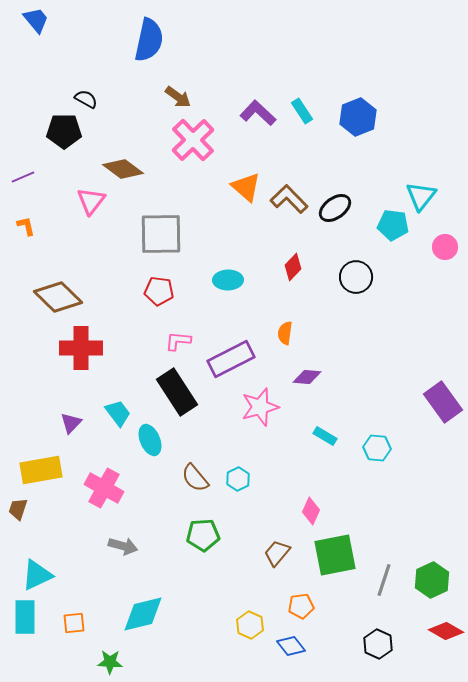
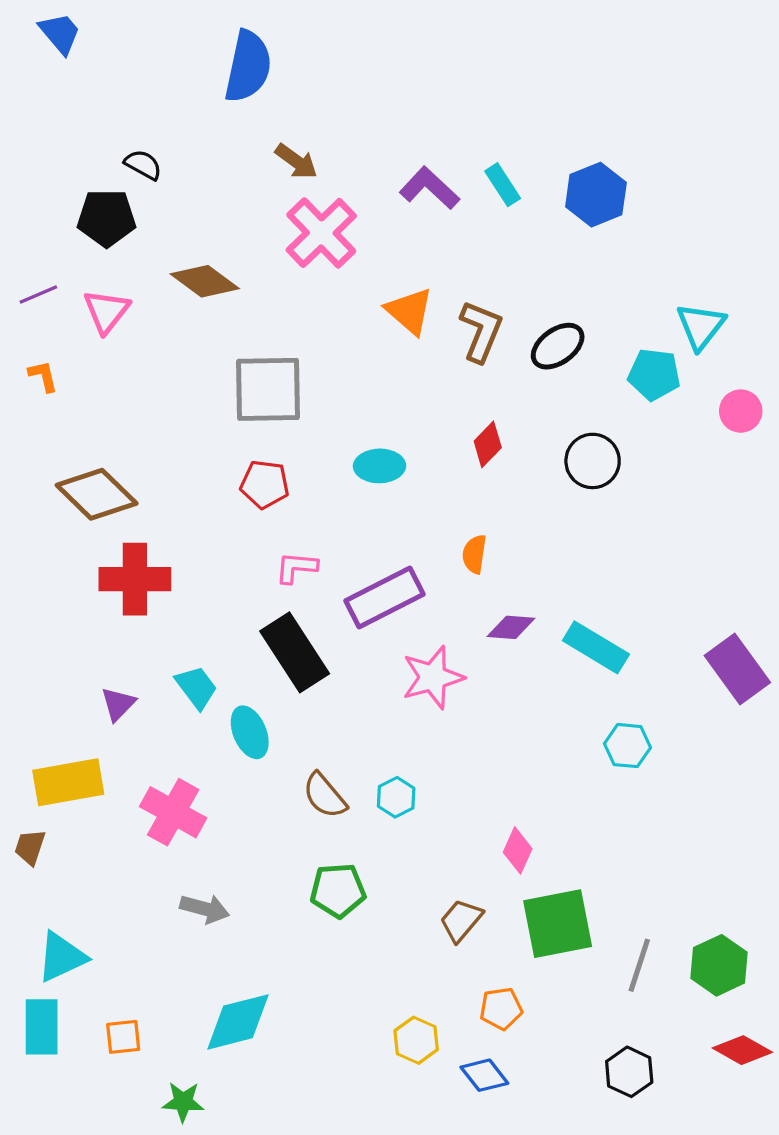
brown L-shape: (289, 199) -> (481, 331), turned 66
pink triangle: (91, 201) -> (107, 311), moved
cyan rectangle: (325, 436) -> (596, 647), moved, size x1.6

